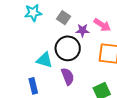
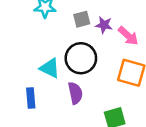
gray square: (64, 18) -> (82, 19), turned 32
purple star: (82, 30) -> (104, 25), moved

